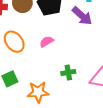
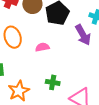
orange star: (38, 92) -> (19, 91), turned 30

